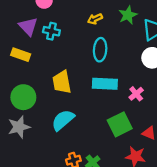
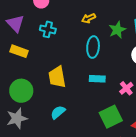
green star: (128, 15) -> (117, 30), moved
purple triangle: (28, 26) -> (15, 24), moved
cyan rectangle: (105, 84) -> (97, 79), size x0.7
cyan semicircle: (63, 120) -> (58, 112), size x0.7

